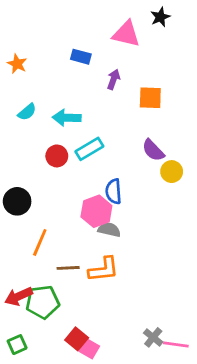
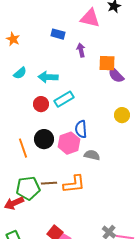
purple arrow: (114, 79) -> (81, 50), turned -32
purple semicircle: (153, 150) -> (116, 75), moved
black circle: (17, 201) -> (44, 139), moved
gray semicircle: (109, 230) -> (92, 155), moved
orange line: (40, 242) -> (23, 148), moved, turned -42
green pentagon: (43, 302) -> (28, 188), moved

